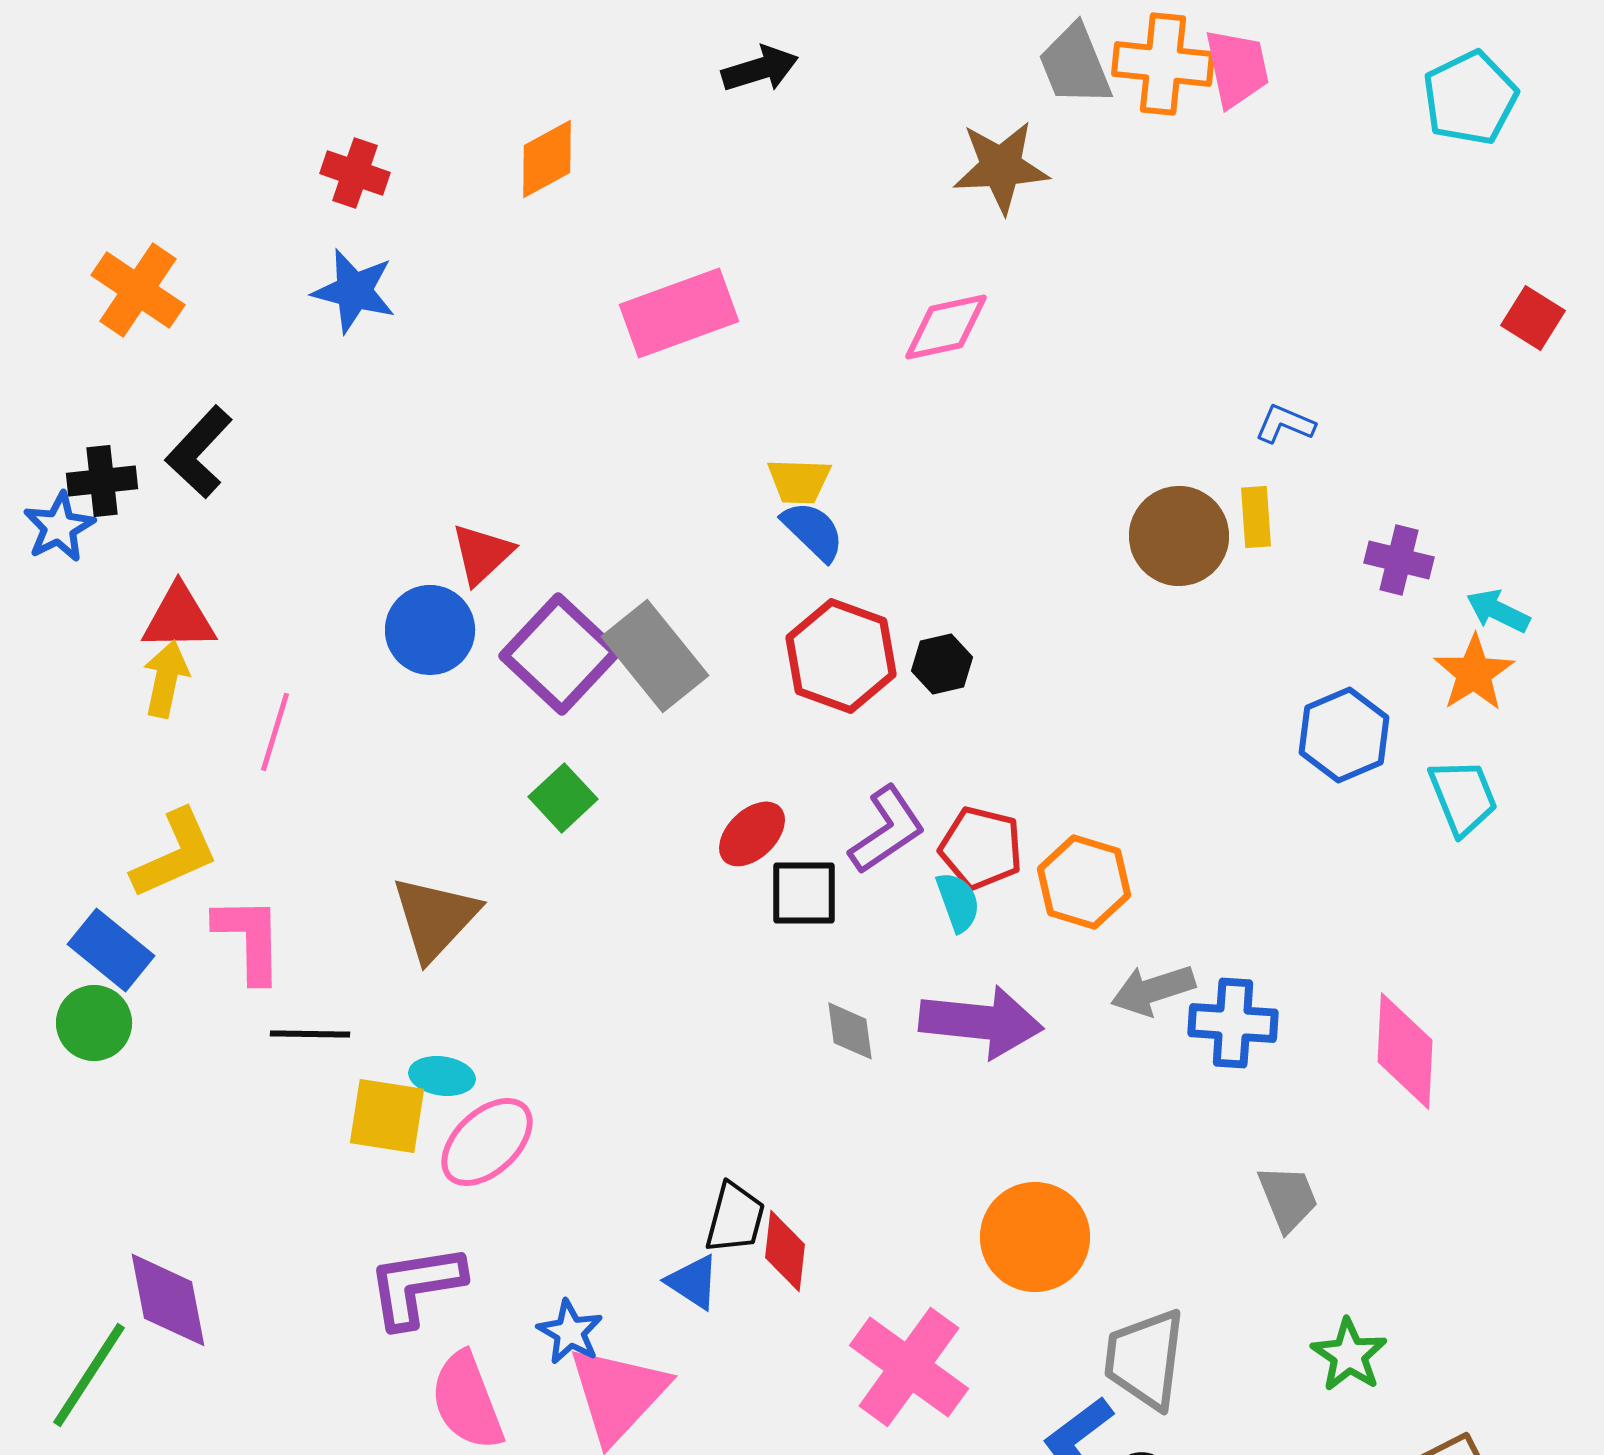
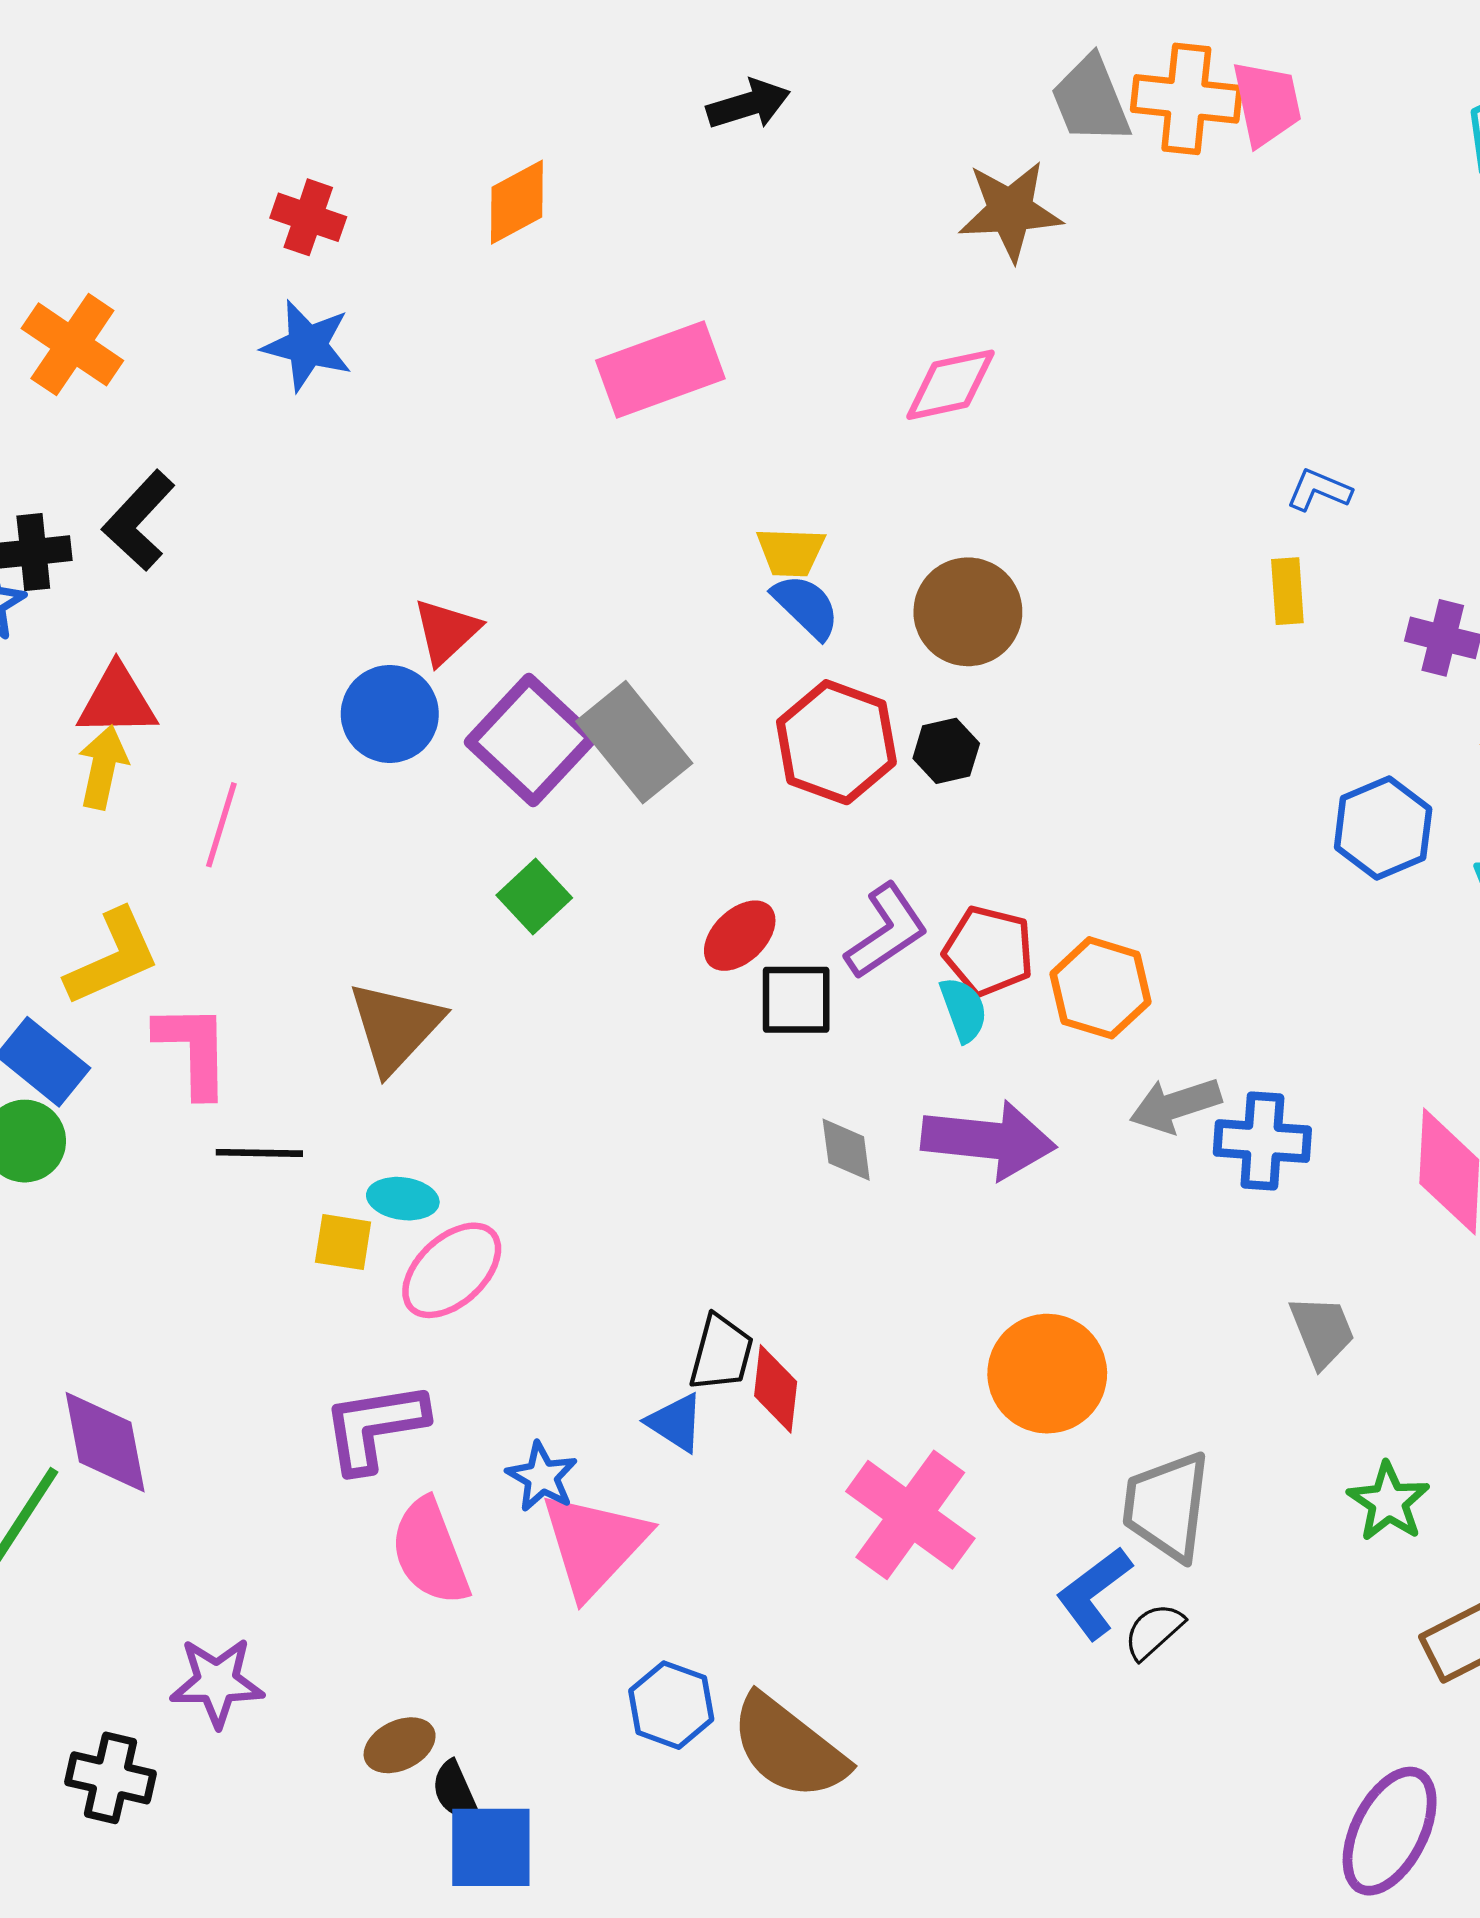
brown circle: (1179, 536) -> (968, 612), moved
yellow square: (387, 1116) -> (343, 1242), size x0.7

